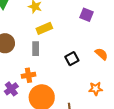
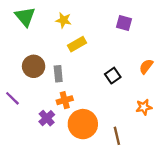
gray rectangle: (36, 49) -> (58, 74), moved
orange semicircle: (101, 54) -> (146, 66), turned -88

